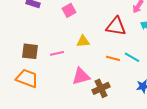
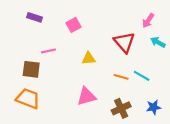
red triangle: (116, 26) -> (124, 42), turned 40
pink line: (57, 53) -> (49, 51), moved
brown cross: (101, 88) -> (121, 108), moved

